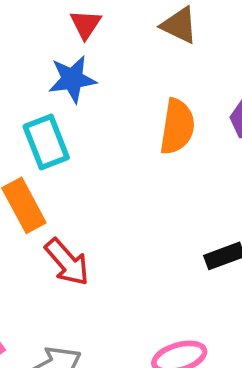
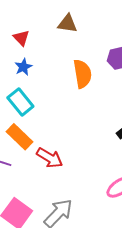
blue star: (72, 79) -> (23, 67), size x0.7

